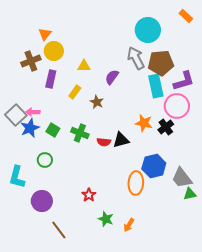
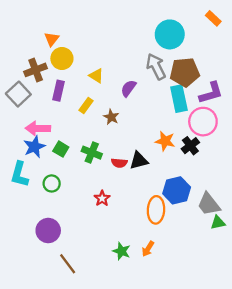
yellow triangle: (84, 66) -> (96, 76), turned 32
pink arrow: (33, 112) -> (38, 128), size x1.5
gray square: (16, 115) -> (18, 94), moved
cyan L-shape: (17, 177) -> (19, 174), moved
red star: (89, 195) -> (102, 198), moved
orange arrow: (129, 225) -> (148, 249), moved

